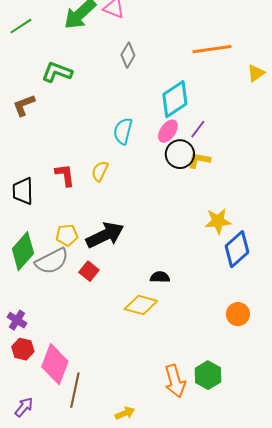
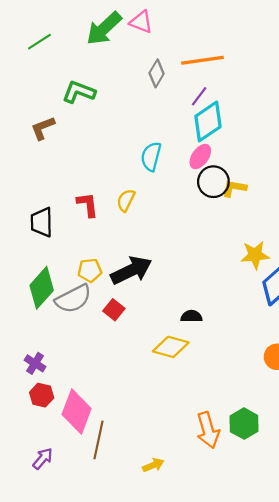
orange line: (212, 49) -> (202, 60), moved
purple line: (198, 129) -> (199, 96), moved

